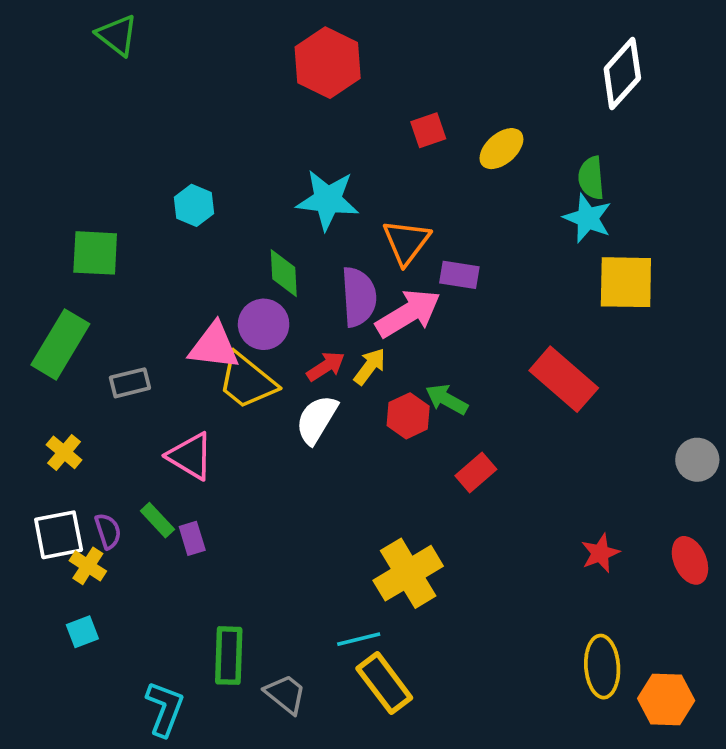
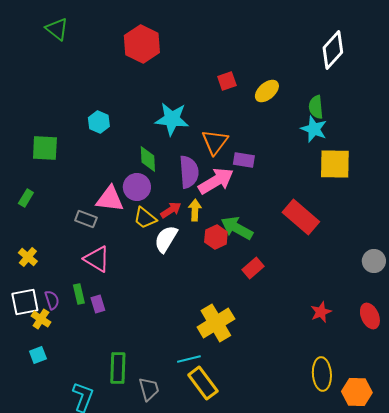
red hexagon: (328, 63) -> (142, 44), moved
green rectangle: (60, 344) -> (26, 198), size x0.5
yellow arrow: (370, 366) -> (195, 210), turned -35
yellow trapezoid: (247, 381) -> (145, 218), moved, size x0.7
gray rectangle: (130, 383) -> (86, 219), moved, turned 35
green arrow: (447, 399) -> (237, 228), size x1.4
green rectangle: (157, 520) -> (79, 294), turned 30
gray trapezoid: (286, 694) -> (149, 389), turned 35

